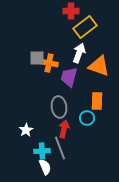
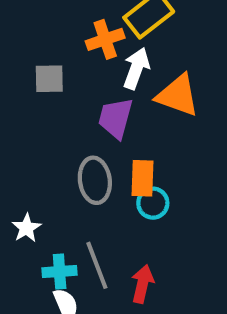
orange cross: (49, 63) -> (105, 39), moved, turned -30
orange rectangle: (97, 101) -> (142, 178), moved
red arrow: (64, 129) -> (142, 284), moved

